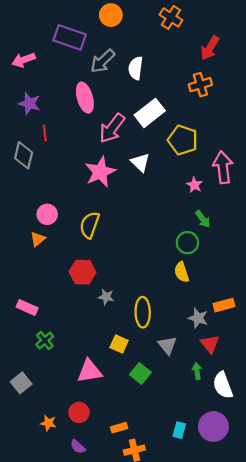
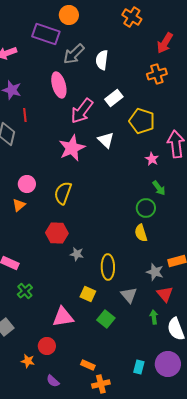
orange circle: (111, 15) -> (69, 15), moved
white rectangle: (150, 113) -> (114, 98), size x0.7
red circle: (79, 412) -> (47, 346), moved
orange rectangle: (119, 428) -> (88, 365), turned 40

